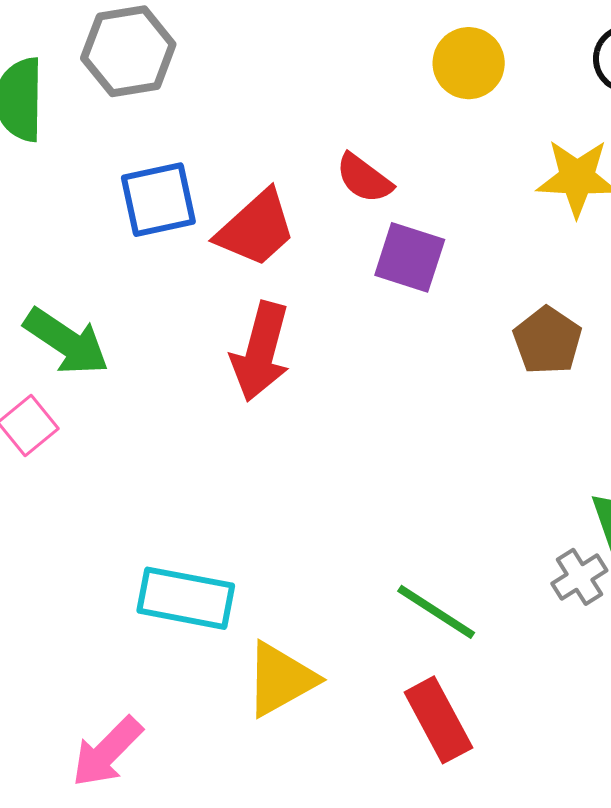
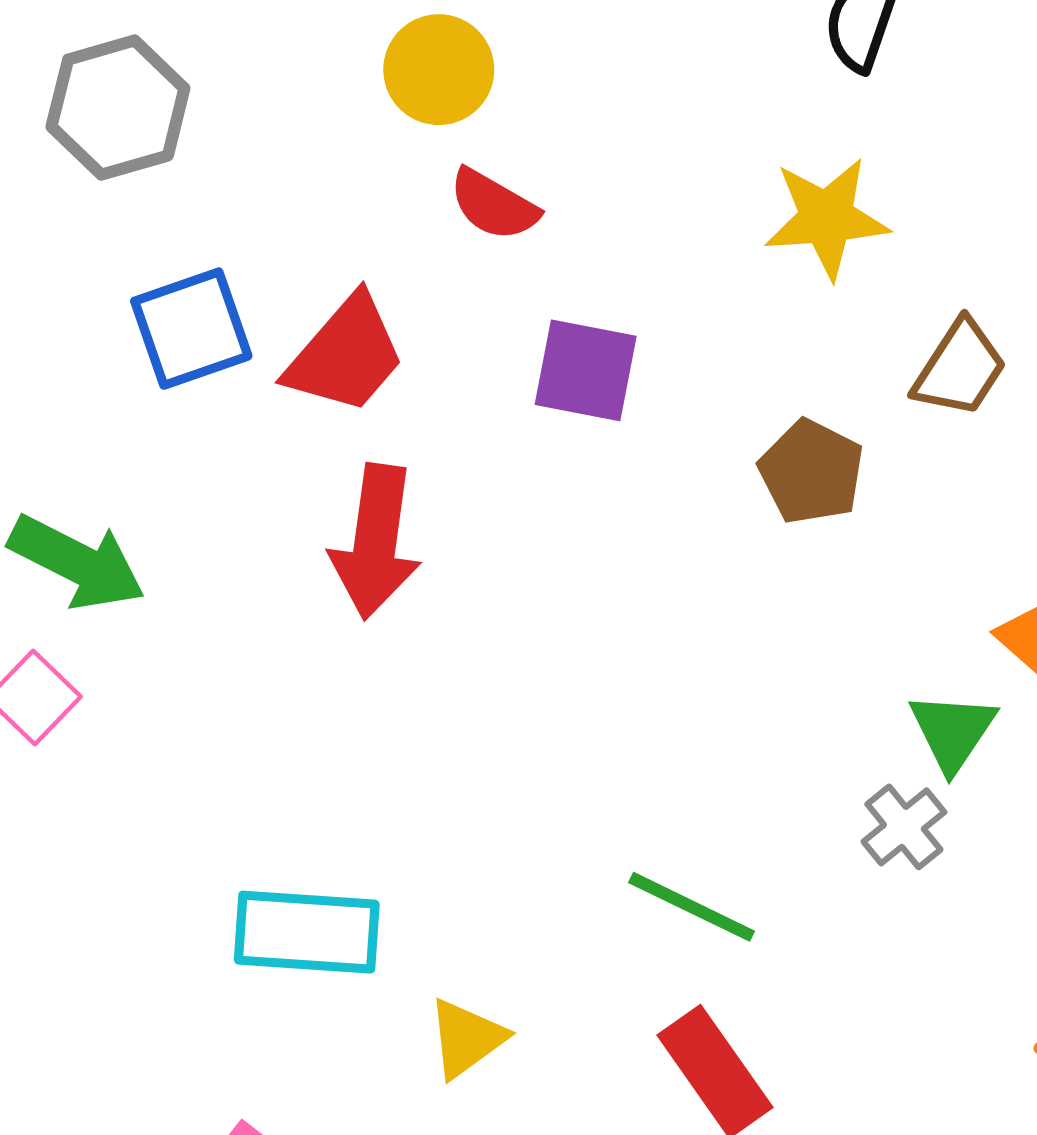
yellow circle: (469, 63) -> (439, 70), moved
red semicircle: (364, 178) -> (494, 205), moved
yellow triangle: (281, 679) -> (466, 1038), size x0.7

